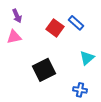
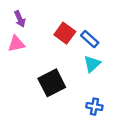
blue rectangle: (76, 23) -> (90, 39), moved
cyan triangle: (87, 58) -> (92, 64), moved

